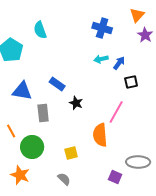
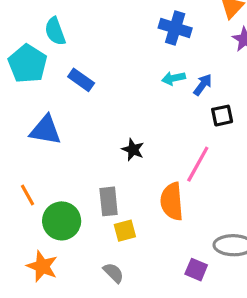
cyan semicircle: (40, 30) -> (55, 31), moved
blue rectangle: (57, 84) -> (81, 80), moved
gray rectangle: (43, 113) -> (109, 201), moved

